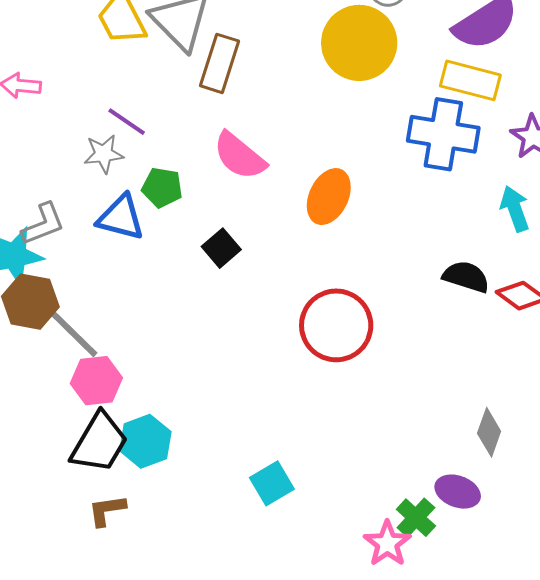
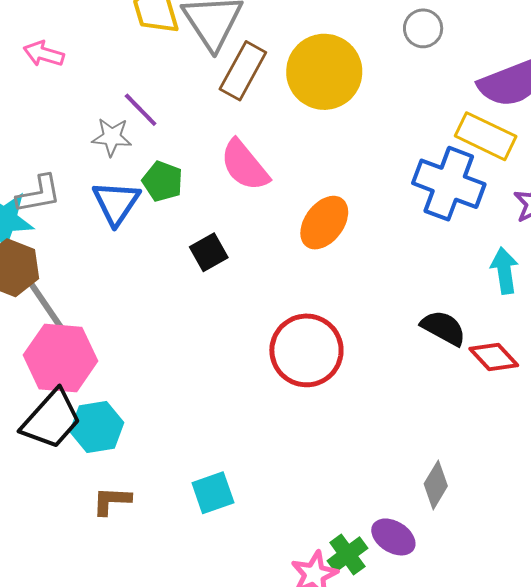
yellow circle: (359, 43) -> (324, 72), moved
blue triangle: (121, 218) -> (116, 203), turned 38
pink hexagon: (96, 381) -> (61, 358), size x1.4
brown L-shape: (107, 510) -> (112, 501), moved

